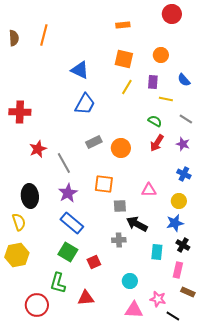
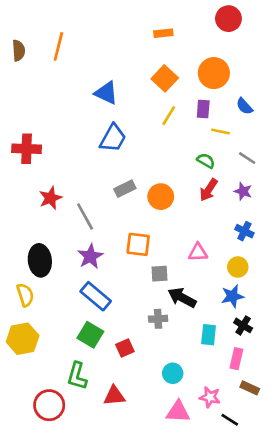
orange circle: (161, 55) -> (214, 73), size x1.5
orange square: (124, 59) -> (165, 78), turned 30

